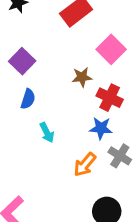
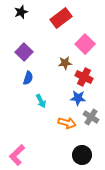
orange arrow: (85, 165) -> (67, 123), turned -114

